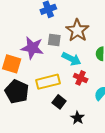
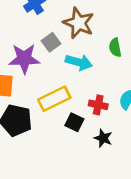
gray square: (54, 40) -> (51, 42), turned -32
red cross: (81, 78) -> (98, 105), moved

